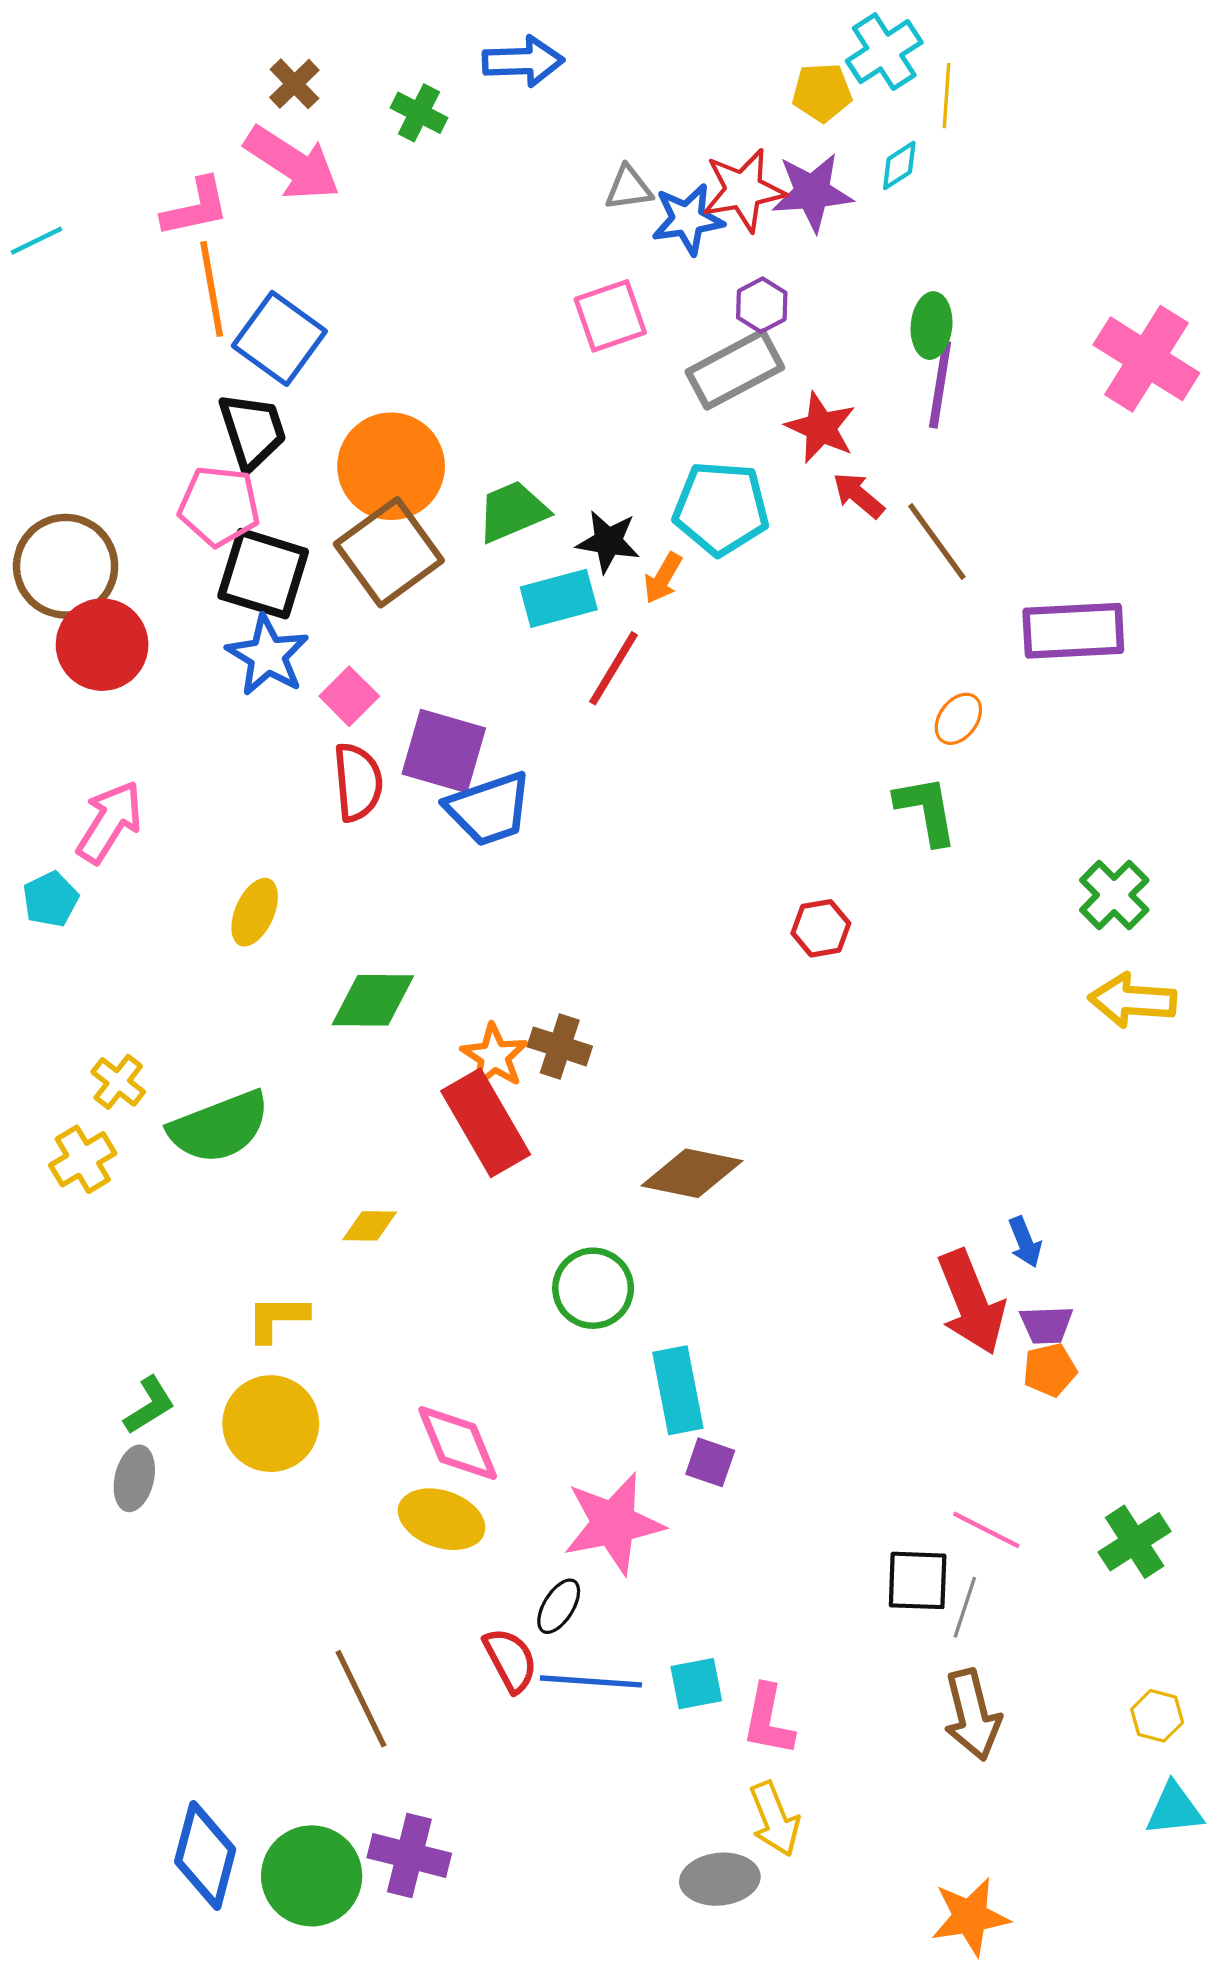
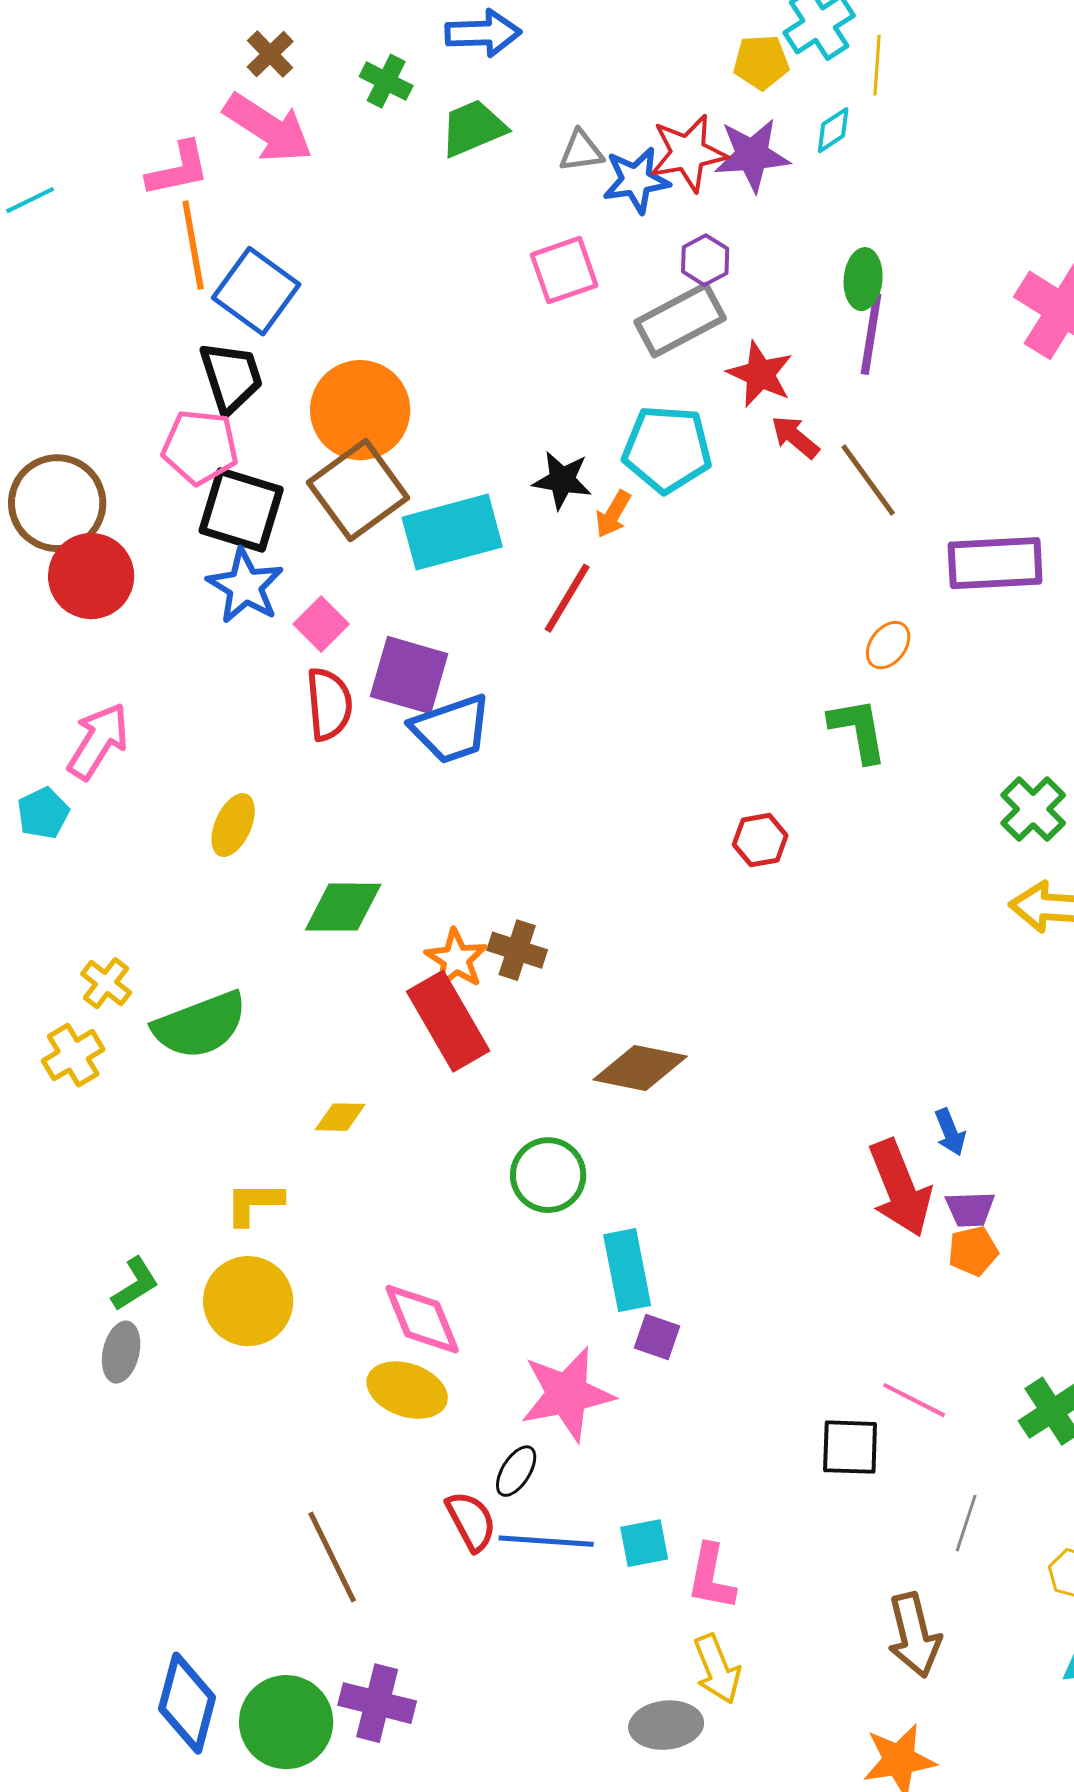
green trapezoid: (512, 511) -> (473, 128), moved
cyan rectangle: (559, 598) -> (452, 532), moved, size x1.4
gray line: (965, 1607) -> (966, 1523), moved
brown arrow: (972, 1715) -> (914, 1635), moved

